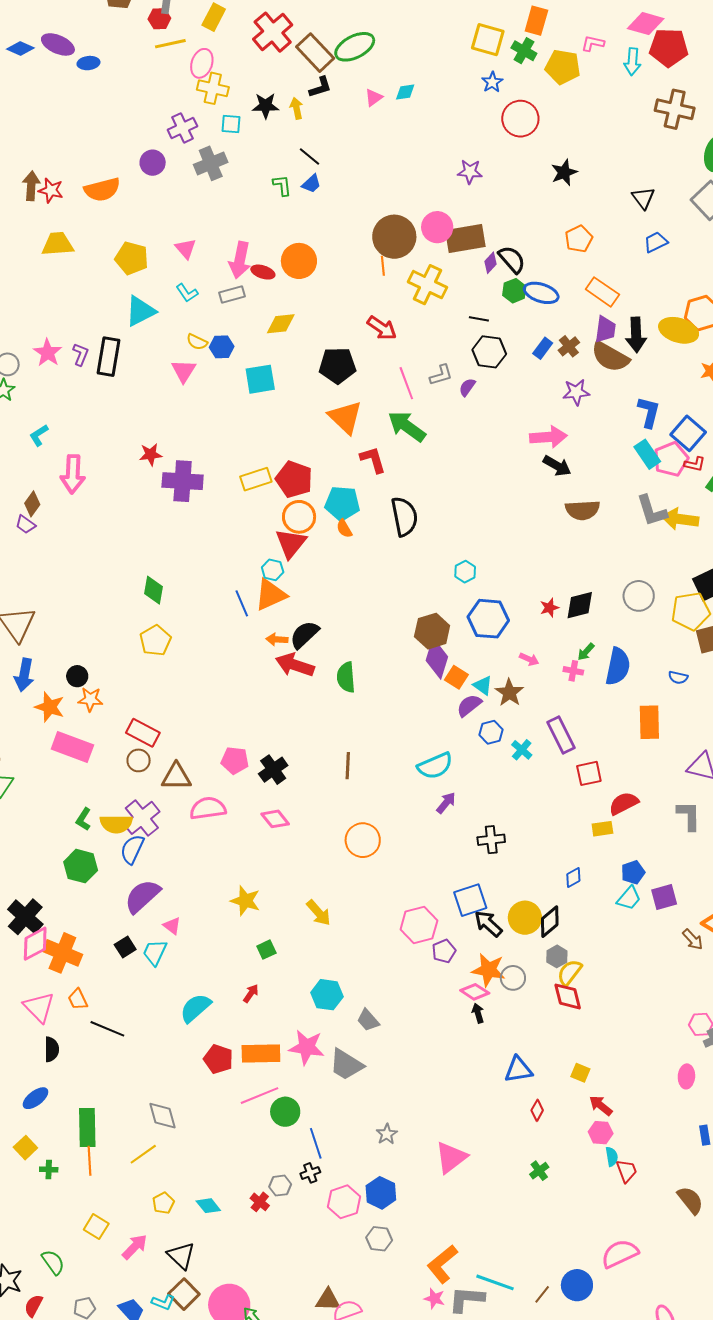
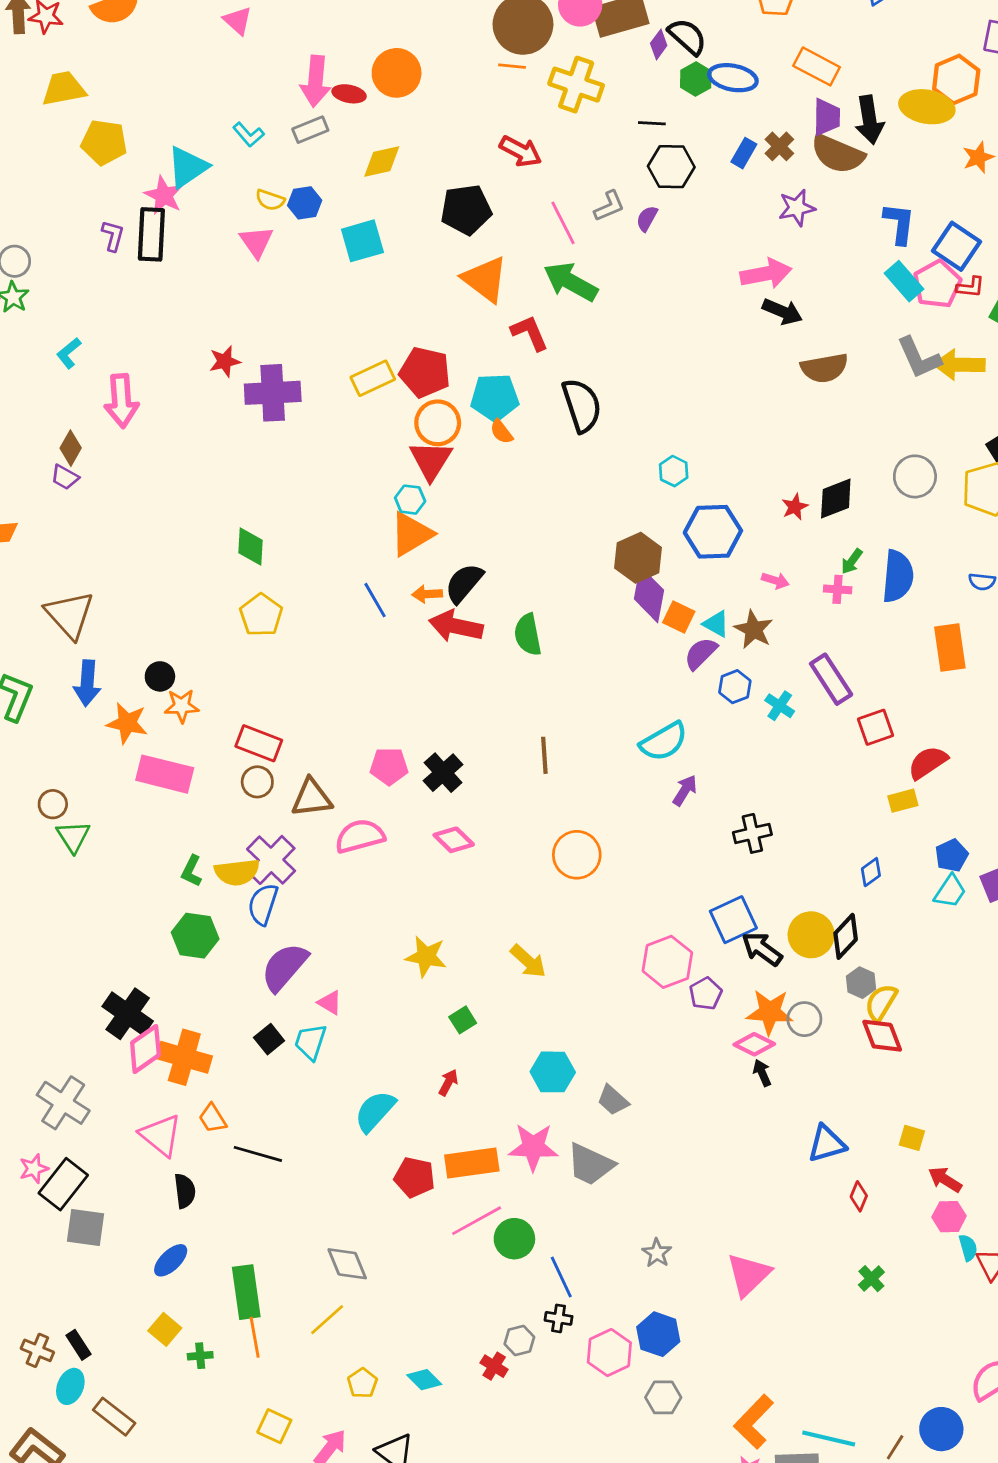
pink triangle: (186, 249) -> (238, 21), moved
yellow pentagon: (132, 258) -> (104, 142), moved
orange line: (383, 266) -> (512, 66), turned -72
pink star: (48, 353) -> (164, 195), moved
blue line: (242, 603) -> (375, 600), moved
black cross: (310, 1173) -> (559, 1318), turned 36

